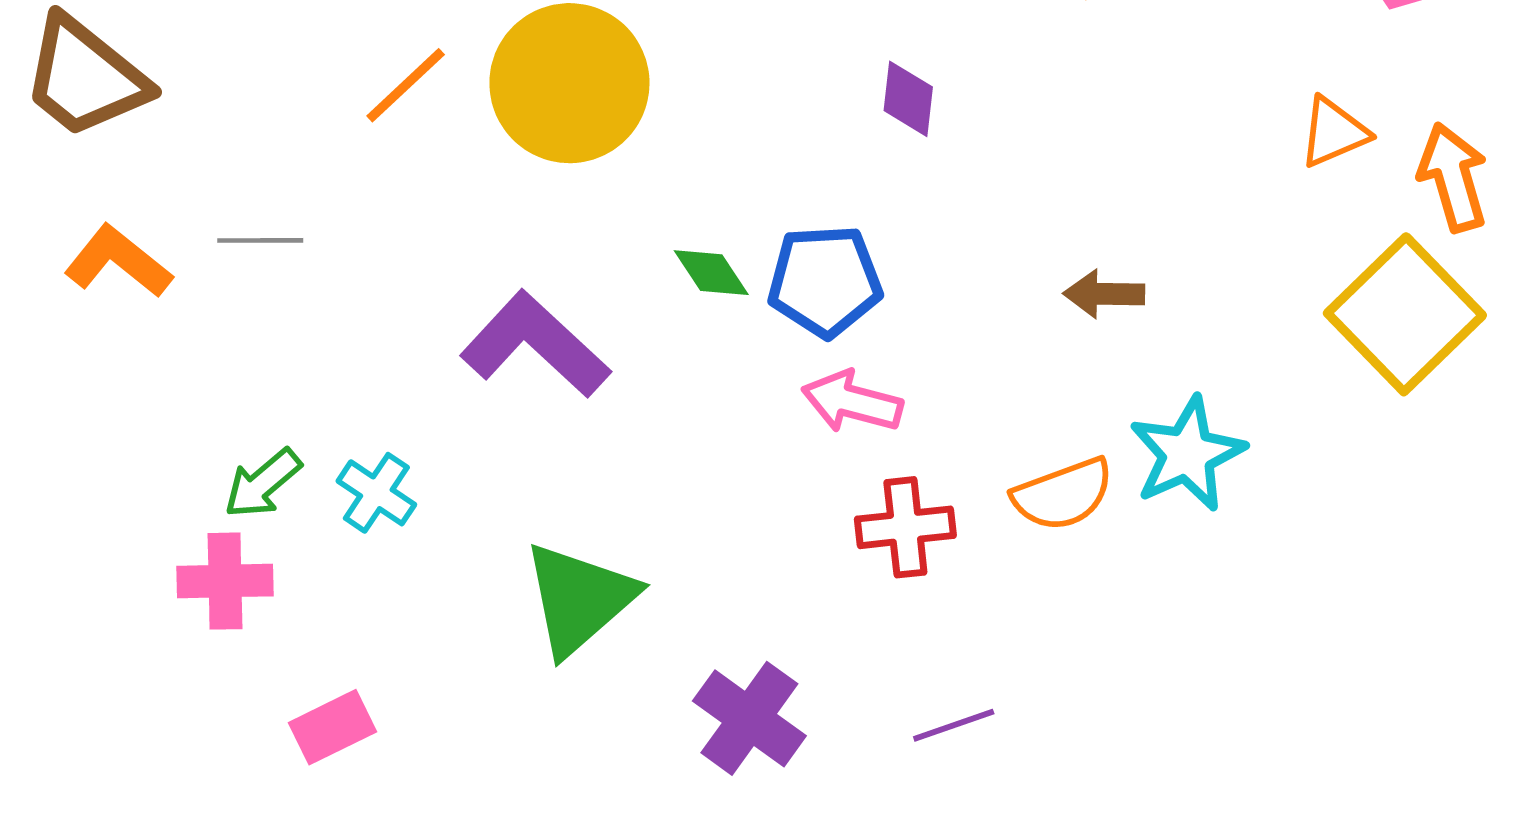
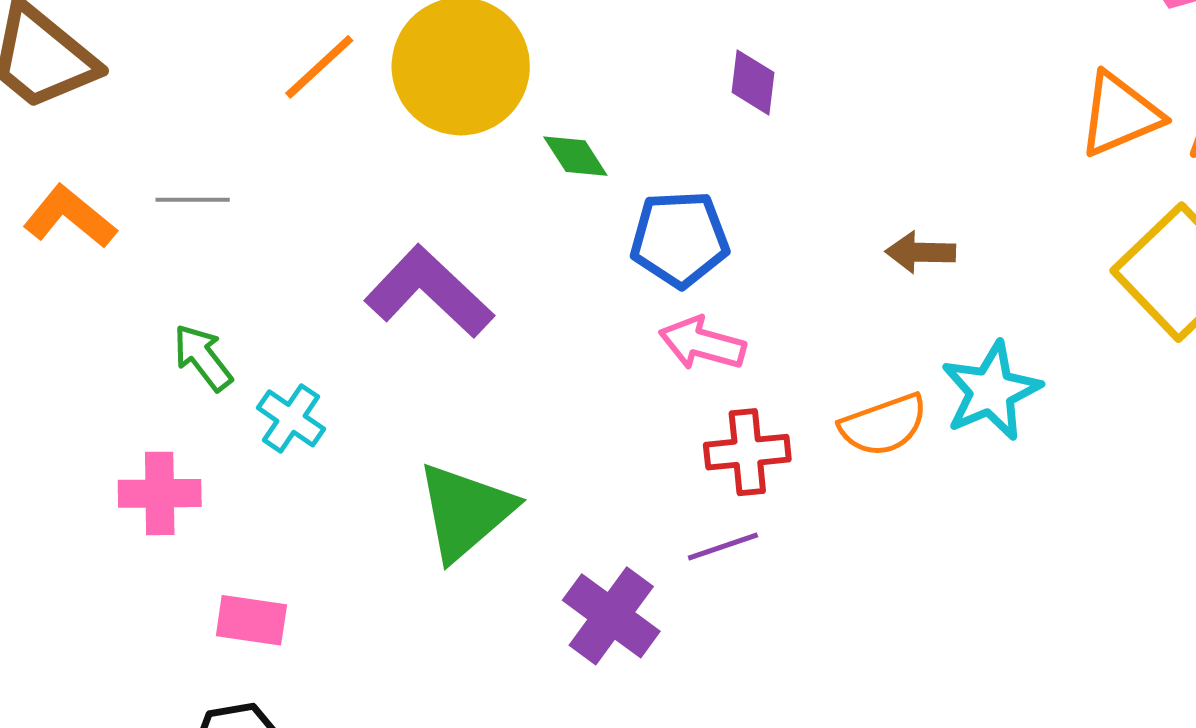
orange triangle: (1334, 132) -> (1120, 114), size x1.4
green diamond: (711, 273) -> (575, 156), moved
green arrow: (263, 483) -> (203, 357), moved, turned 92
purple line: (954, 725) -> (723, 546), moved
pink rectangle: (333, 727) -> (251, 620), turned 34

